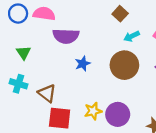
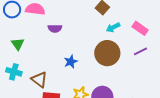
purple semicircle: (66, 36) -> (55, 28), size x0.6
blue star: (83, 64) -> (71, 62), moved

